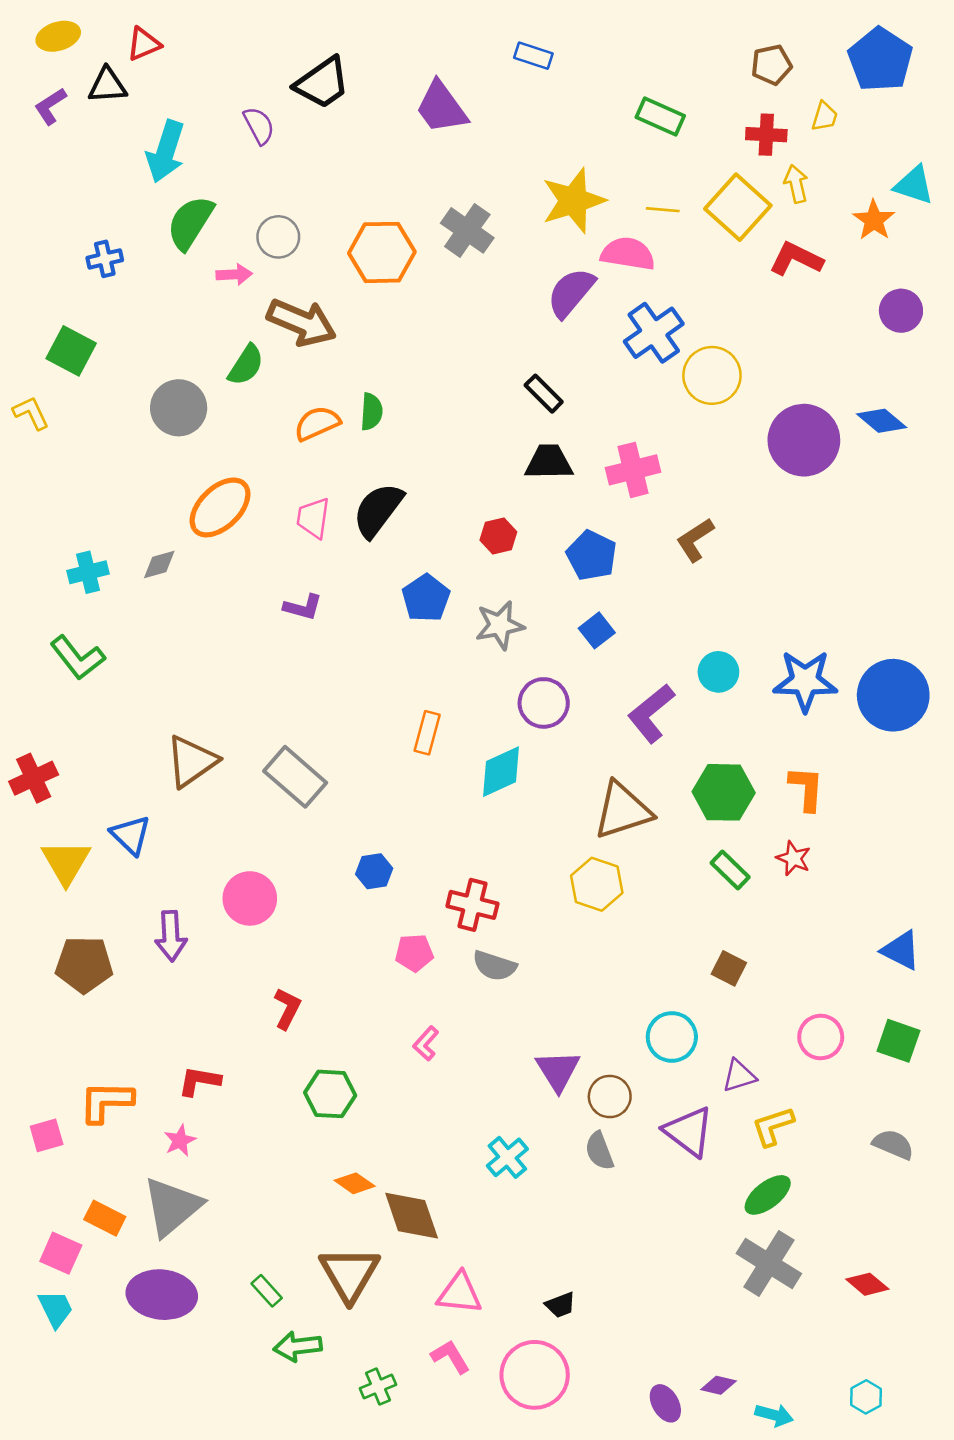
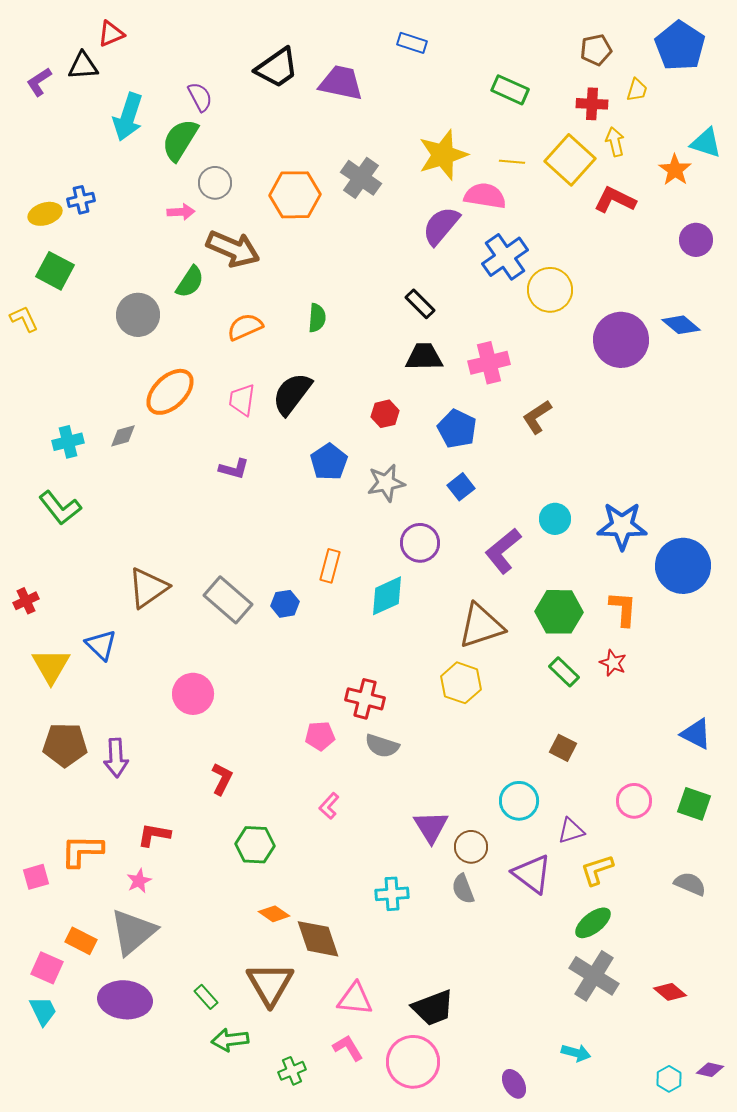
yellow ellipse: (58, 36) -> (45, 214), moved
black trapezoid: (322, 83) -> (277, 68), moved
purple trapezoid: (441, 107) -> (341, 83), turned 138
green semicircle: (190, 223) -> (180, 140), moved
green semicircle: (371, 412) -> (317, 318), moved
blue circle: (893, 695) -> (683, 566), moved
red cross: (34, 778) -> (26, 601), size x0.7
blue hexagon: (374, 871) -> (285, 604), moved
purple arrow: (171, 936) -> (116, 758), moved
cyan cross: (507, 1157) -> (392, 894), turned 36
black trapezoid: (561, 1305) -> (433, 1008), size x1.8
purple diamond: (718, 1385) -> (710, 1070), moved
cyan arrow: (774, 1415) -> (576, 1053), moved

